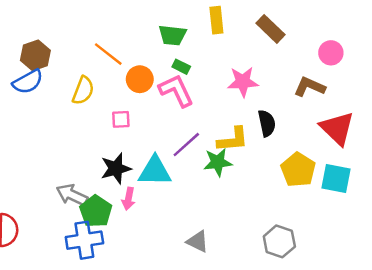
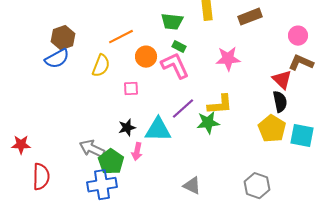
brown rectangle: (271, 29) -> (250, 17), turned -65
orange line: (108, 54) -> (121, 37), turned -65
brown L-shape: (310, 87) -> (301, 63), moved
black semicircle: (267, 123) -> (280, 102), moved
red triangle: (337, 128) -> (282, 80), moved, size x0.7
black star: (116, 168) -> (127, 128), size x0.7

